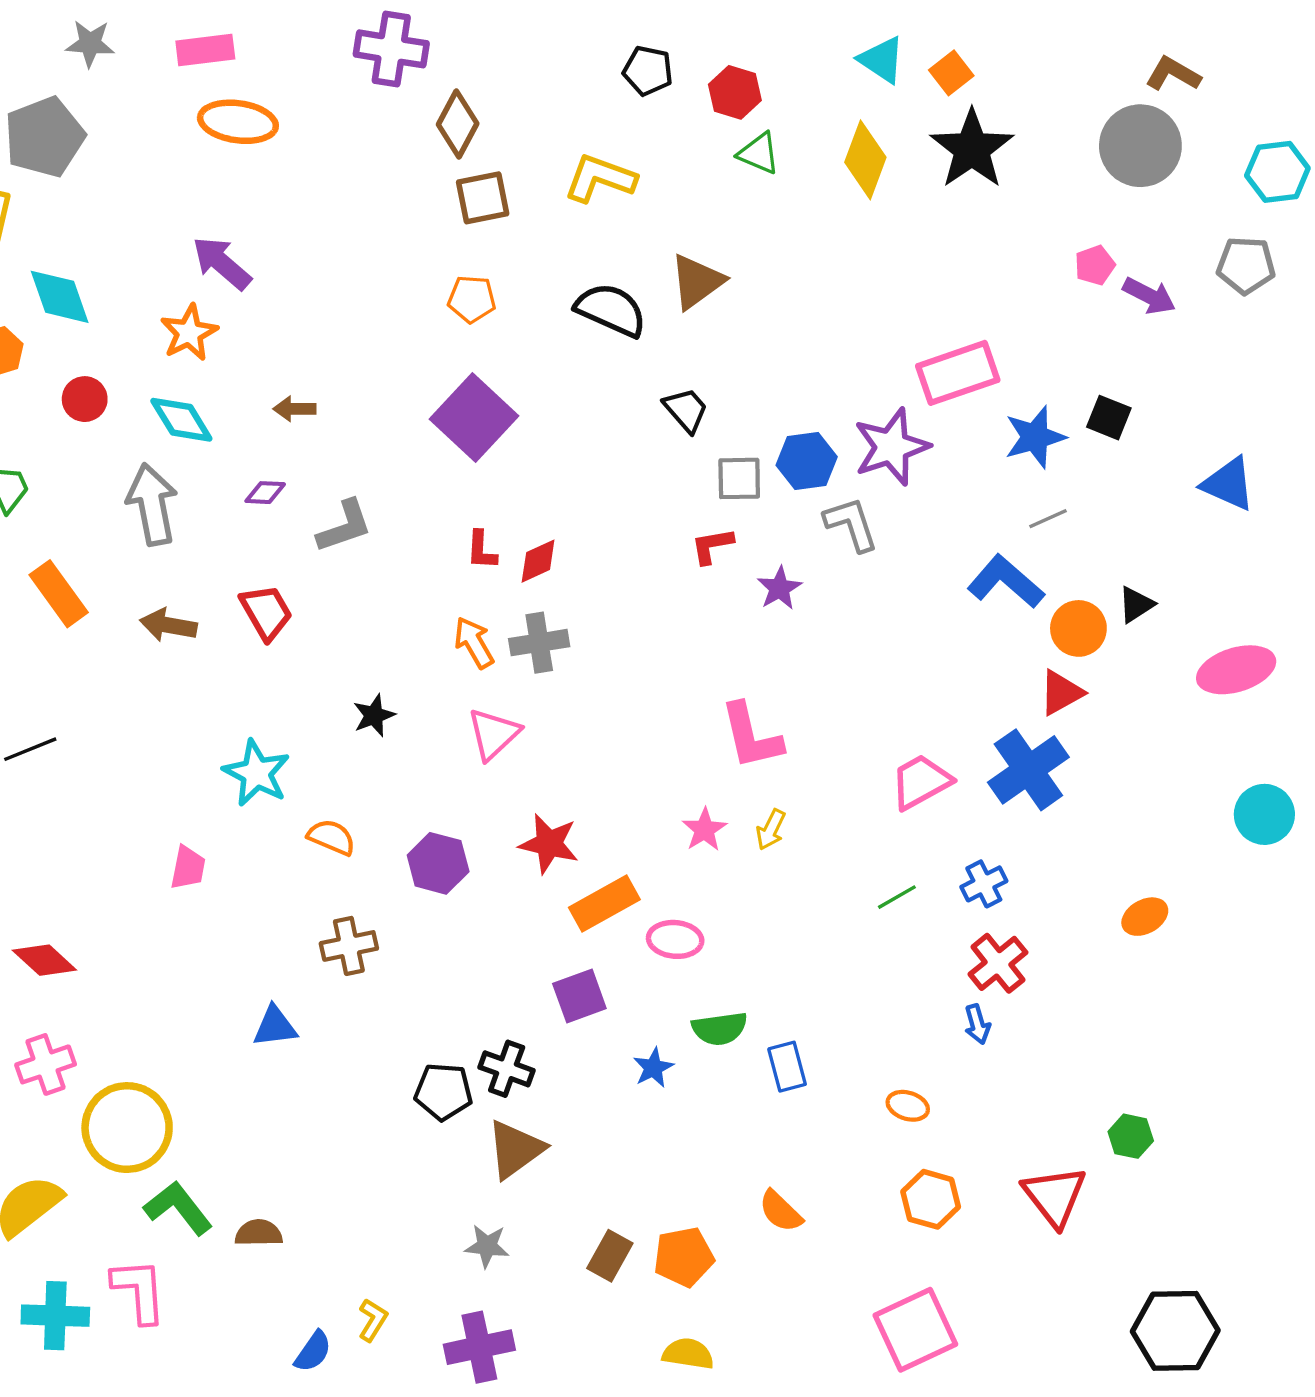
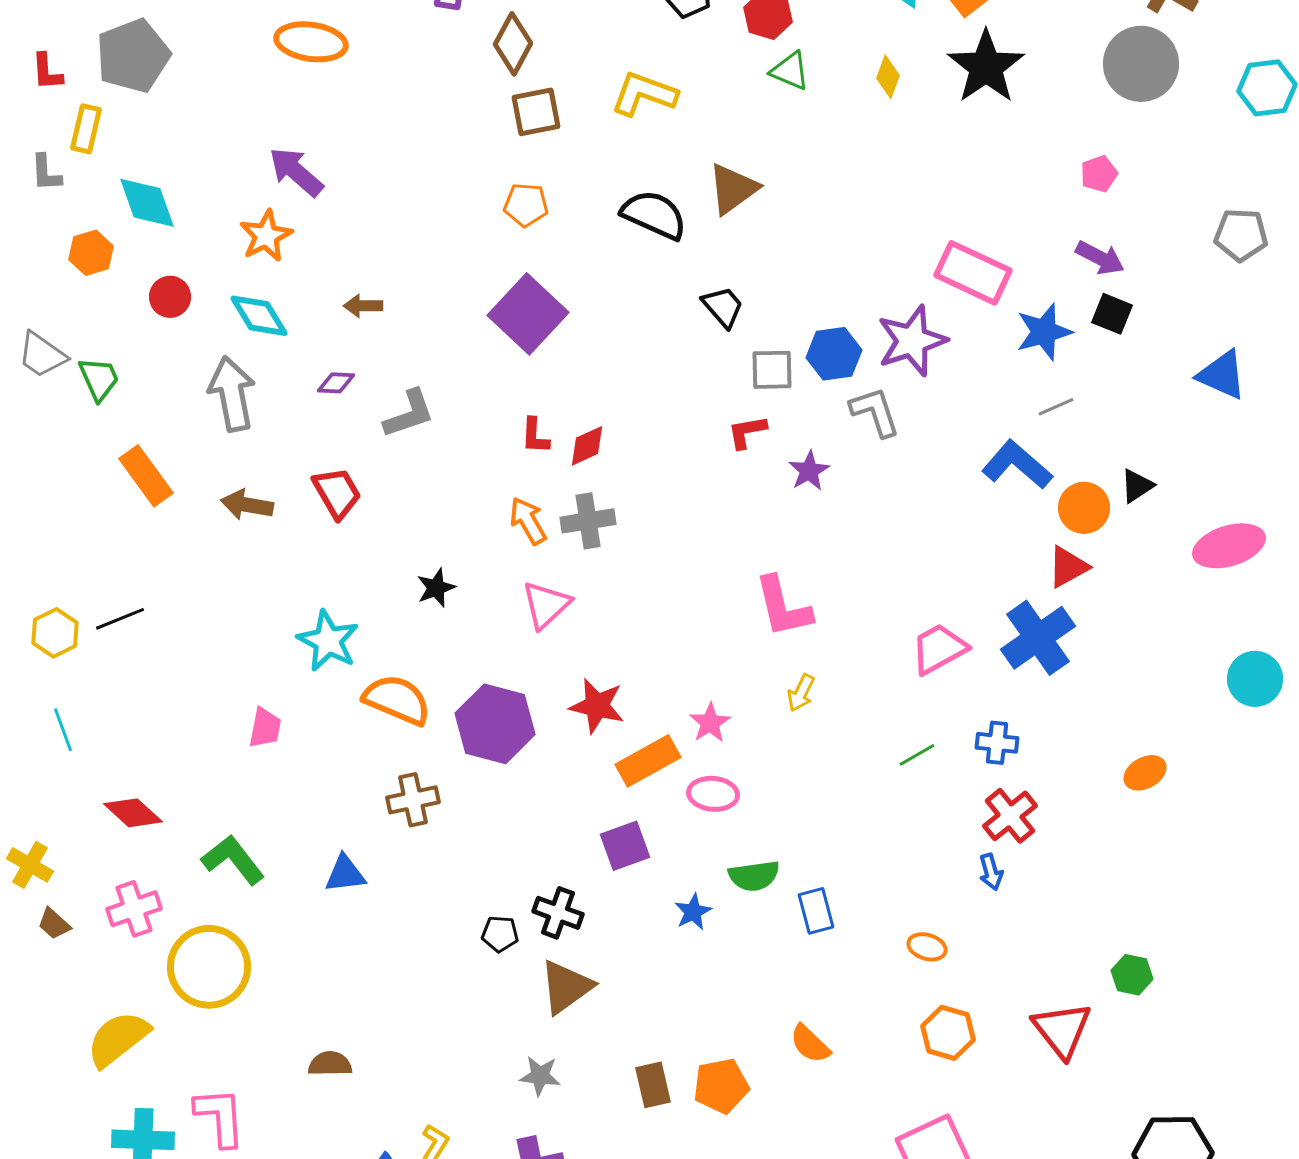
yellow diamond: (865, 160) -> (888, 77), size x0.6
gray pentagon: (1246, 265) -> (1241, 235), moved
purple arrow: (1149, 296) -> (1100, 258), moved
pink rectangle: (958, 373) -> (973, 273), turned 44
pink star: (704, 830) -> (710, 723), moved
orange semicircle: (331, 837) -> (397, 700), size x1.5
purple hexagon: (438, 863) -> (495, 724), size x1.4
blue cross: (984, 884) -> (997, 743), turned 33
black pentagon: (443, 1092) -> (500, 934), size x0.7
green L-shape: (178, 1208) -> (233, 860), moved
brown rectangle: (610, 1256) -> (653, 1085), turned -42

